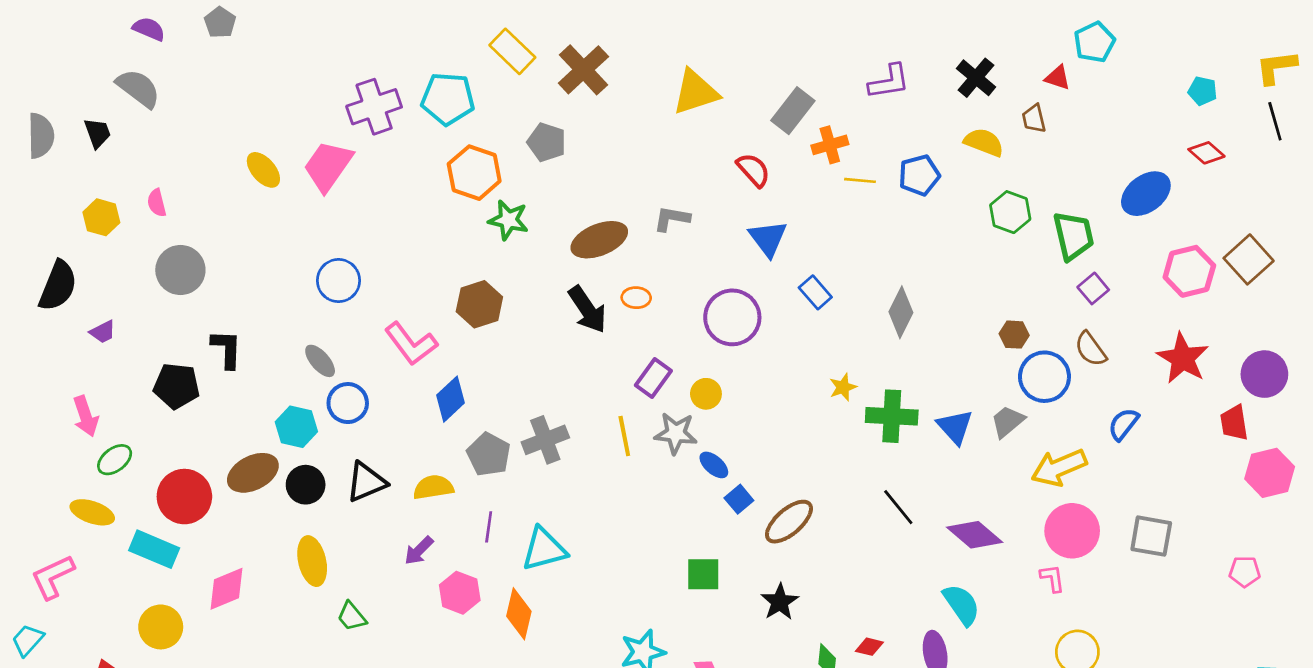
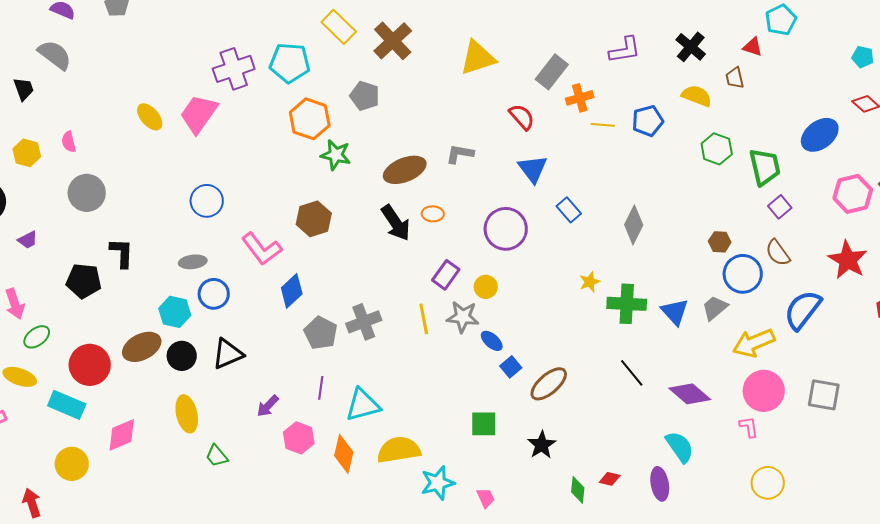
gray ellipse: (320, 361) -> (193, 262), turned -56
blue semicircle: (1123, 424) -> (803, 310), size x1.6
yellow semicircle: (433, 487) -> (399, 450), moved, size x1.4

